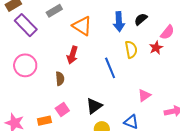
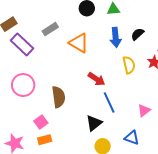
red arrow: (72, 55) -> (96, 79), moved, turned -72
blue line: (110, 68) -> (109, 102), moved
brown semicircle: (60, 79) -> (58, 97), size x1.5
pink square: (62, 110) -> (41, 122), moved

